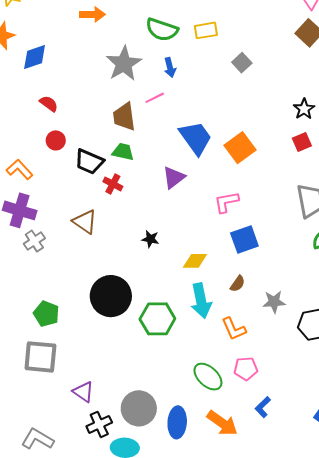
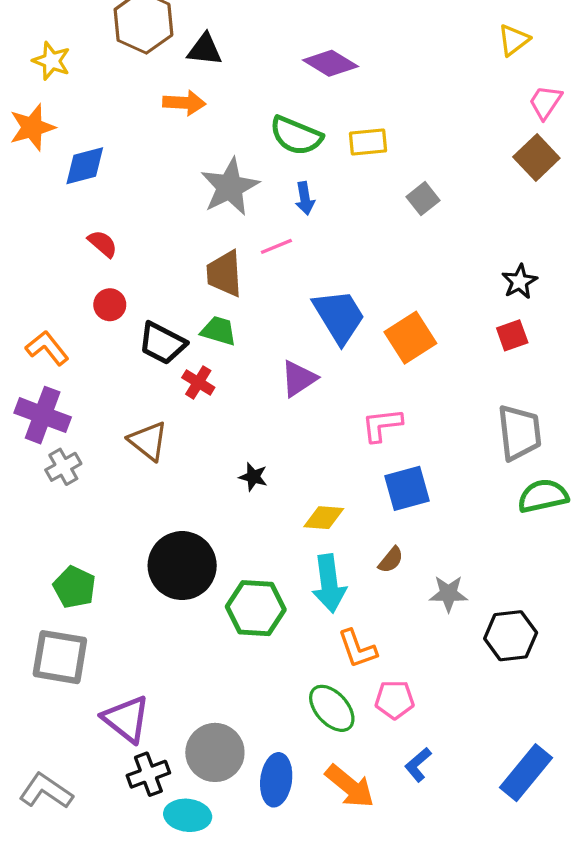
orange L-shape: (234, 329) -> (357, 649), moved
purple triangle: (83, 392) -> (126, 719), size x1.4

